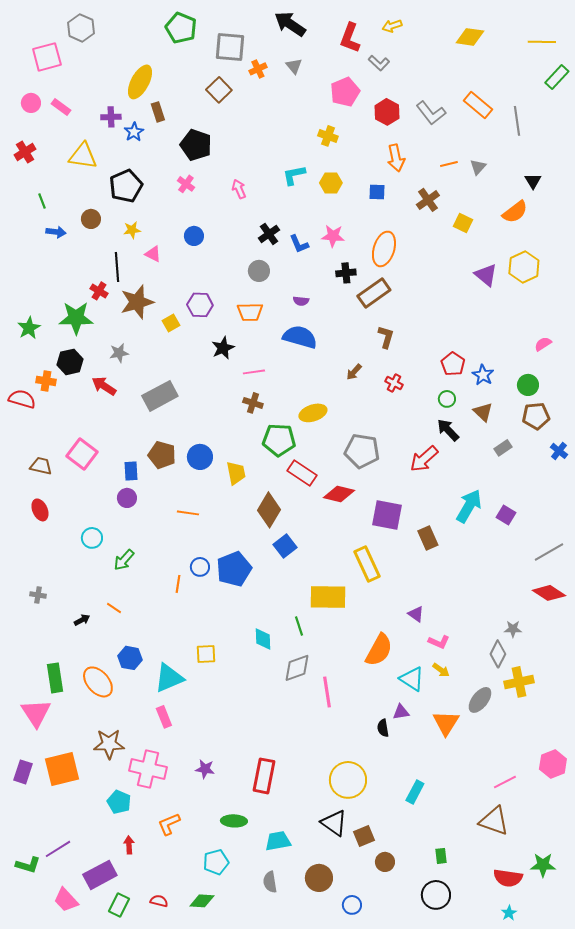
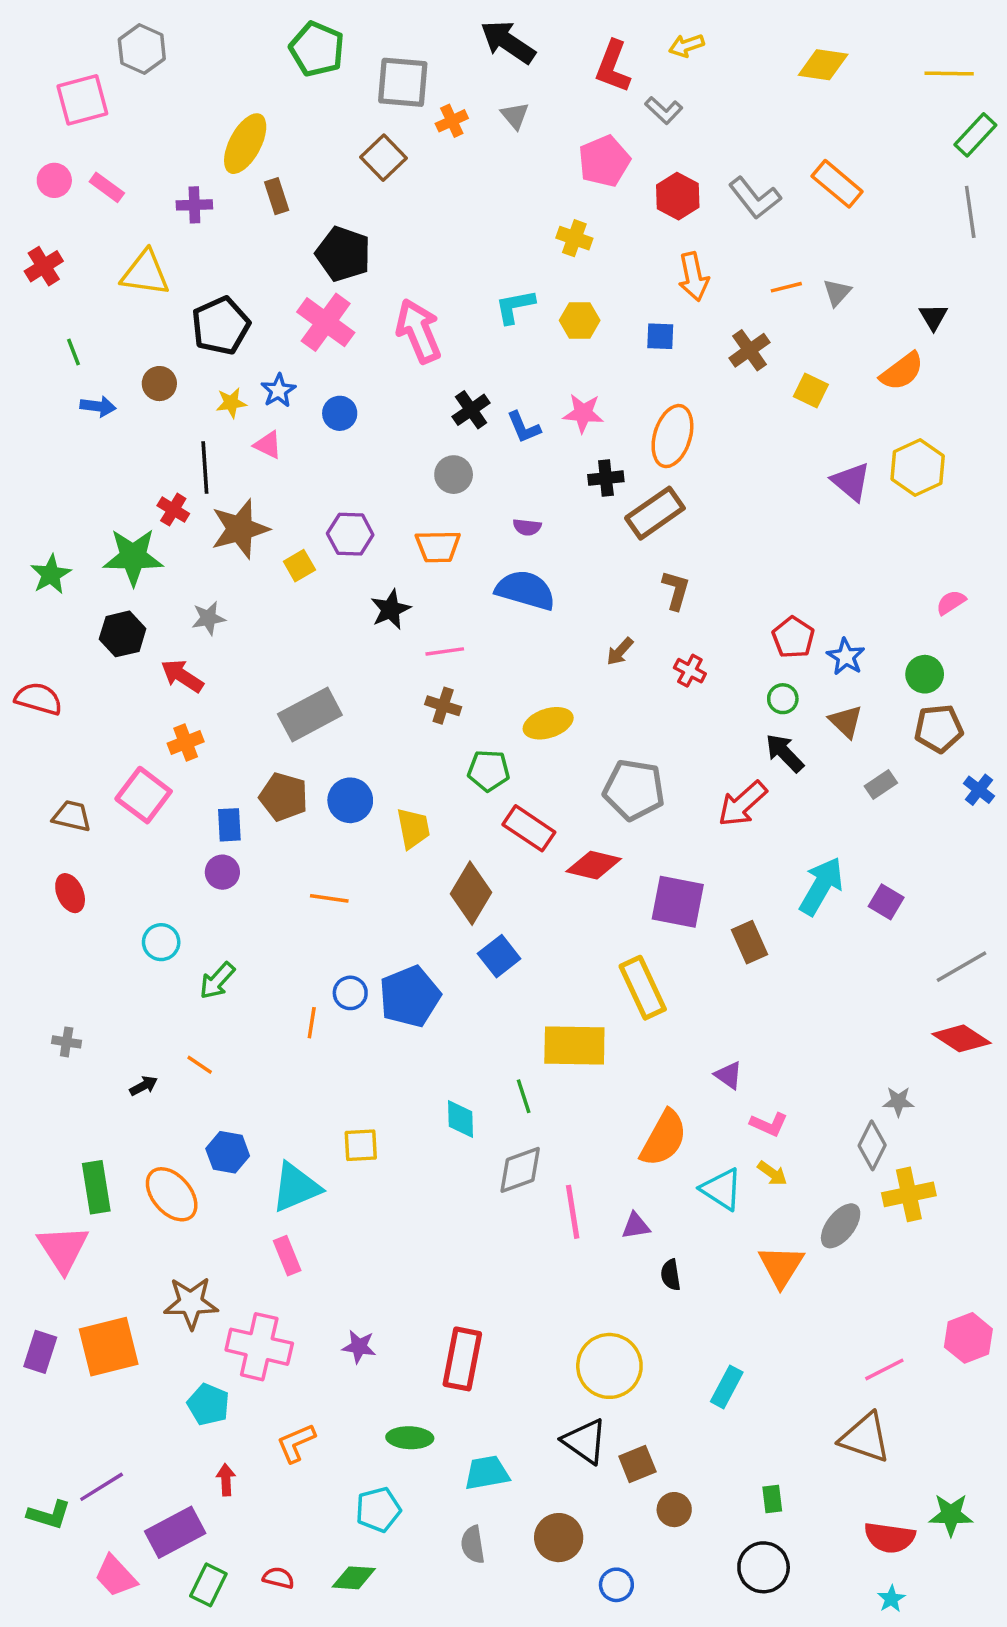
gray line: (517, 121) -> (970, 212), moved
blue star: (134, 132) -> (278, 391), moved
pink cross: (186, 184) -> (326, 322), size x1.8
pink arrow: (239, 189) -> (419, 331), size x1.8
orange cross: (46, 381) -> (186, 743), moved, turned -30
gray rectangle: (160, 396) -> (310, 714), moved
green pentagon: (279, 440) -> (489, 771), size x0.7
purple triangle: (401, 712) -> (636, 1226), moved

